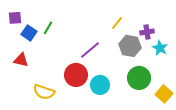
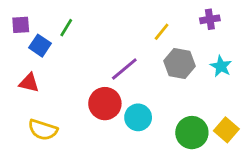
green line: (48, 28) -> (66, 28), moved
purple cross: (147, 32) -> (210, 19), moved
green circle: (139, 78) -> (192, 133), moved
yellow semicircle: (44, 92) -> (43, 130), moved

